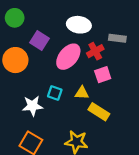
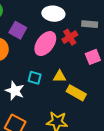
pink square: (103, 75) -> (93, 57), moved
white star: (33, 106) -> (15, 91), turned 30

